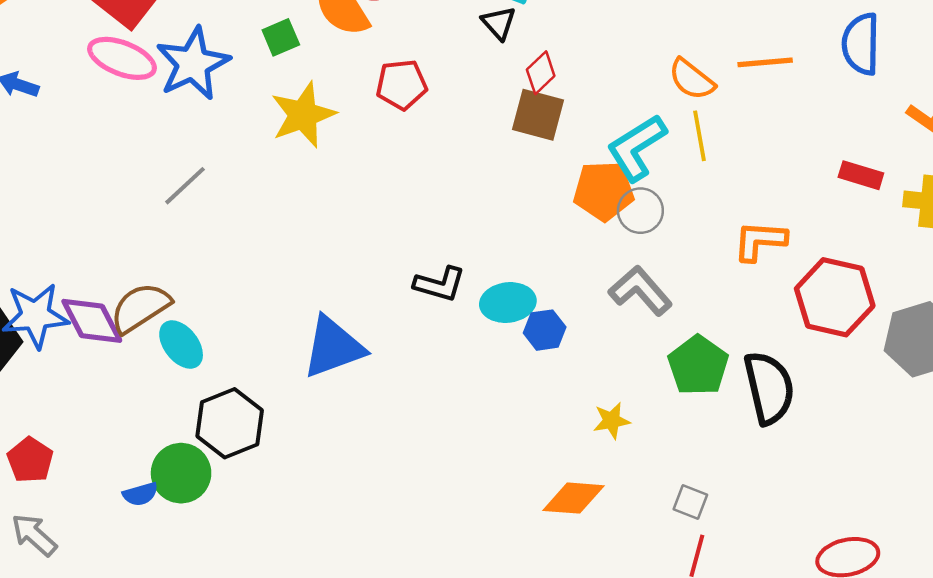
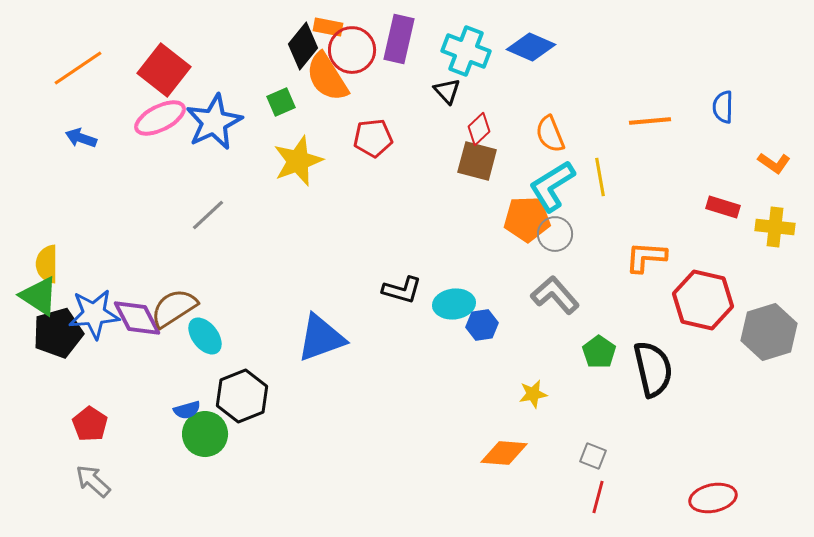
blue semicircle: (861, 44) -> (723, 107), size x0.7
pink ellipse: (122, 58) -> (160, 118), turned -48
orange semicircle: (692, 79) -> (550, 134), moved, turned 30
green pentagon: (698, 366) -> (599, 352), size x0.7
blue semicircle: (140, 494) -> (187, 410), moved

